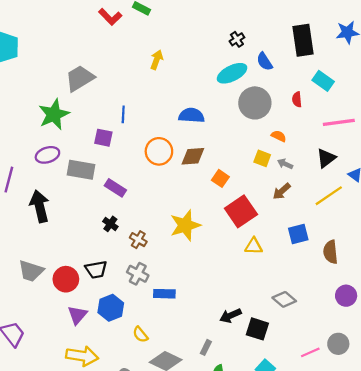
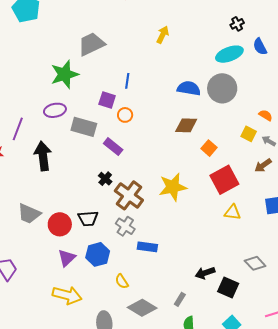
gray circle: (255, 103) -> (222, 88), moved
orange circle: (159, 151) -> (125, 115), moved, size x0.6
brown cross: (138, 240) -> (129, 195), size x1.8

